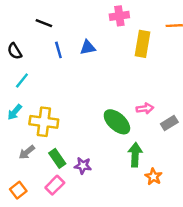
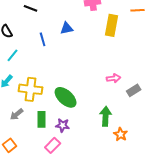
blue line: (58, 50) -> (43, 39), moved
green ellipse: (117, 122) -> (66, 97), moved
green rectangle: (57, 158) -> (42, 119), turned 35
pink rectangle: (55, 185) -> (53, 145), moved

